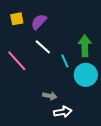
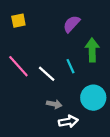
purple semicircle: (39, 22) -> (72, 24), moved
white line: (43, 47) -> (47, 74), moved
cyan circle: (86, 75) -> (93, 98), moved

